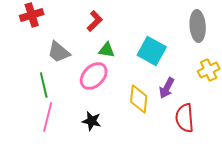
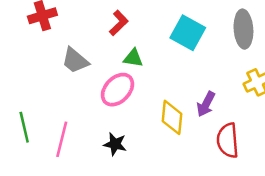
cyan square: (152, 51) -> (188, 33), moved
green line: (44, 85) -> (24, 127), moved

